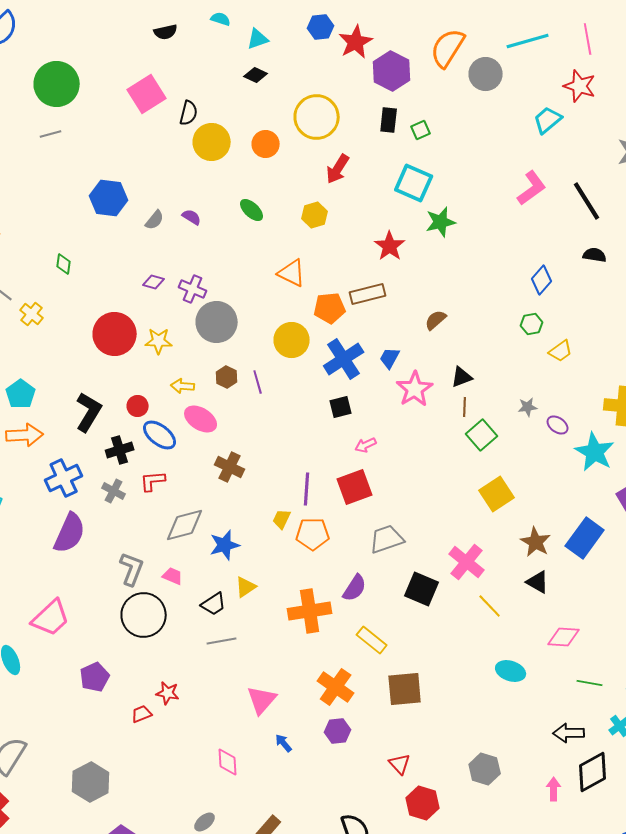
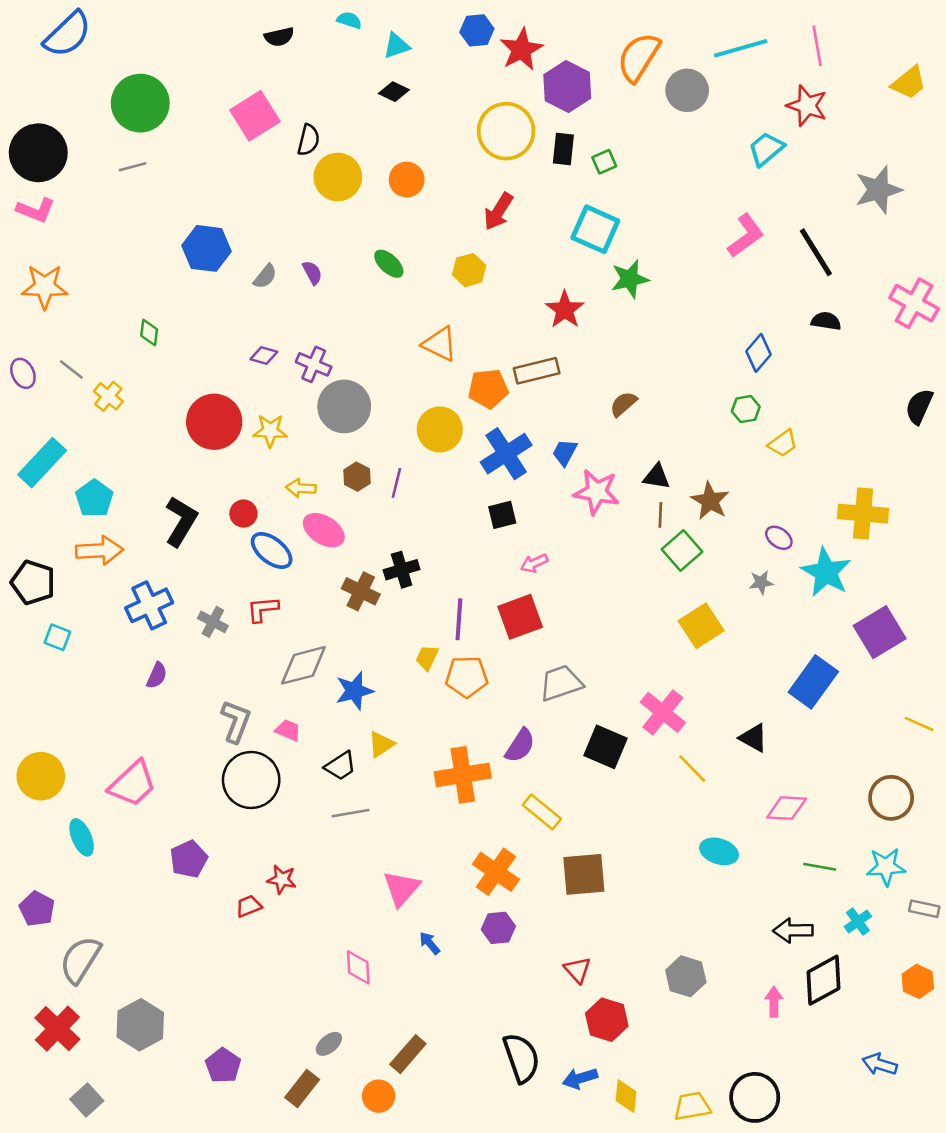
yellow circle: (317, 117) -> (506, 131), moved
purple semicircle: (192, 217) -> (312, 273), turned 30
black triangle: (462, 377) -> (657, 477), turned 30
purple line: (258, 382) -> (396, 483), turned 30
pink star: (415, 389) -> (597, 492), turned -30
gray star: (528, 407) -> (761, 582), moved
black cross: (120, 450) -> (402, 570), moved
purple semicircle: (70, 533) -> (157, 675), size x0.5
brown star: (536, 542) -> (710, 501), moved
gray hexagon: (91, 782) -> (140, 1025), moved

